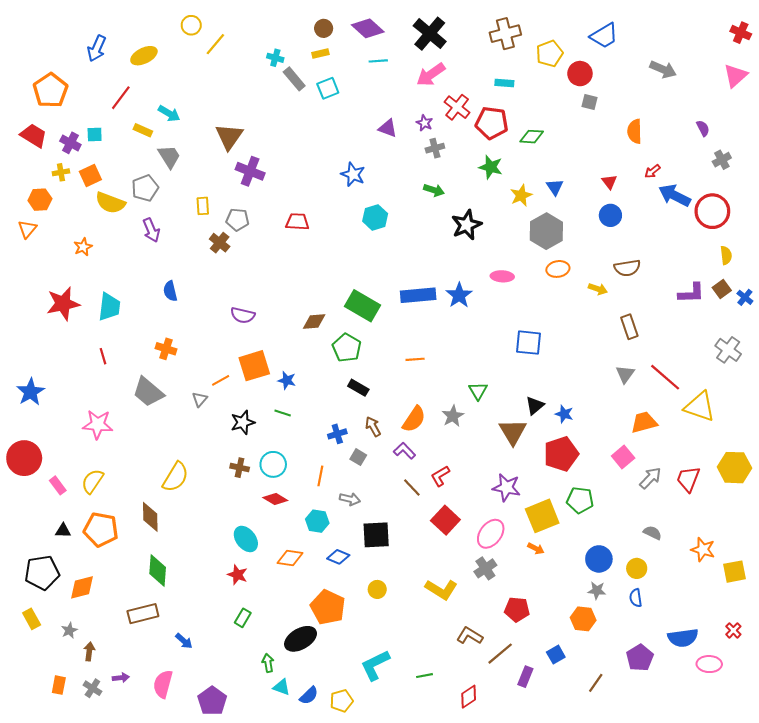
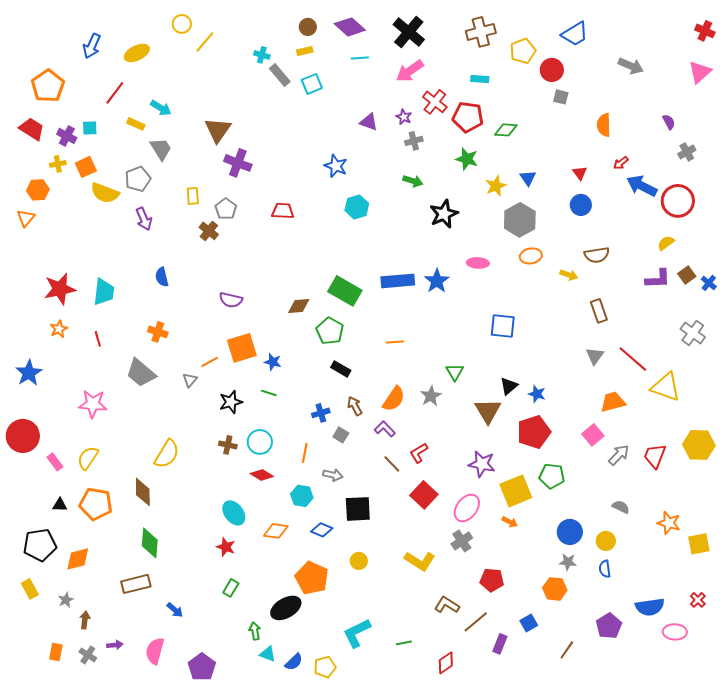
gray pentagon: (237, 220) -> (226, 209), turned 30
orange star: (83, 247) -> (59, 329), moved
yellow semicircle: (726, 255) -> (666, 243), moved, turned -120

